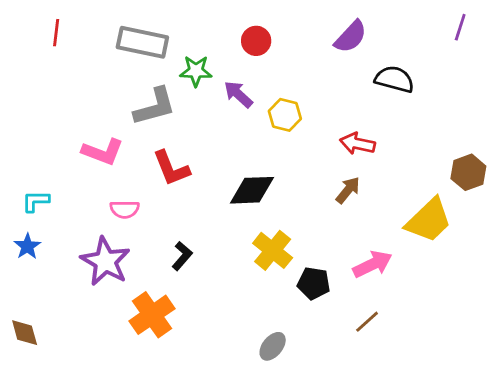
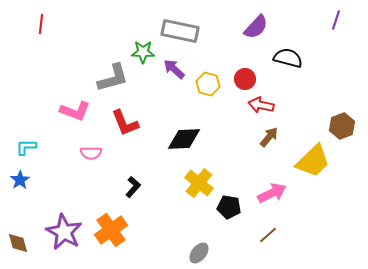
red circle: (256, 41) -> (245, 79), moved
gray rectangle: (142, 42) -> (180, 31), moved
brown arrow: (348, 190) -> (269, 137), moved
purple star: (105, 261) -> (64, 232), moved

